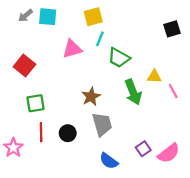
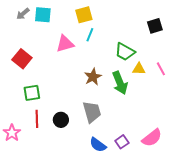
green trapezoid: (119, 58) -> (125, 52), moved
pink line: (173, 91) -> (161, 69), moved
brown star: (91, 97) -> (93, 77), moved
purple square: (143, 149) -> (122, 142), moved

